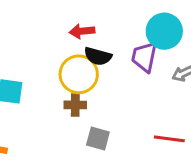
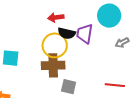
purple trapezoid: (144, 57) -> (85, 34), moved
brown cross: (75, 105) -> (53, 65), size x1.6

